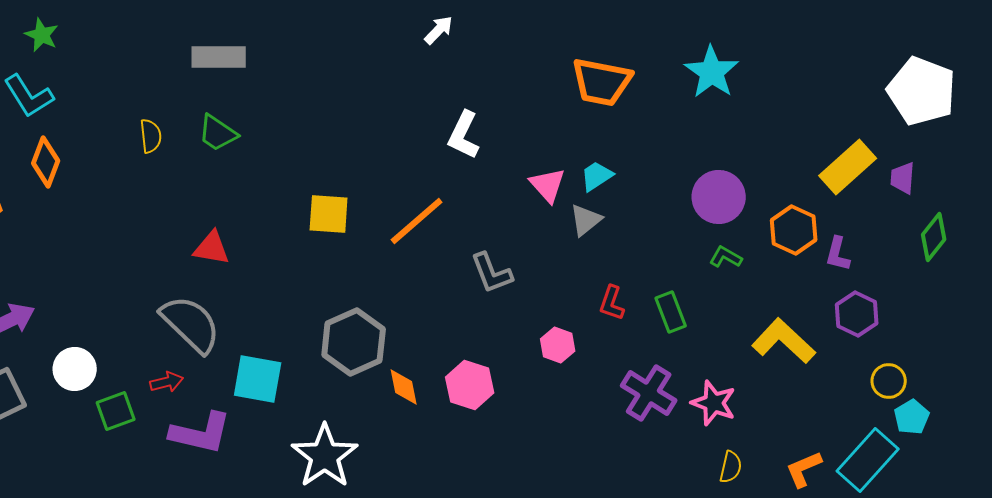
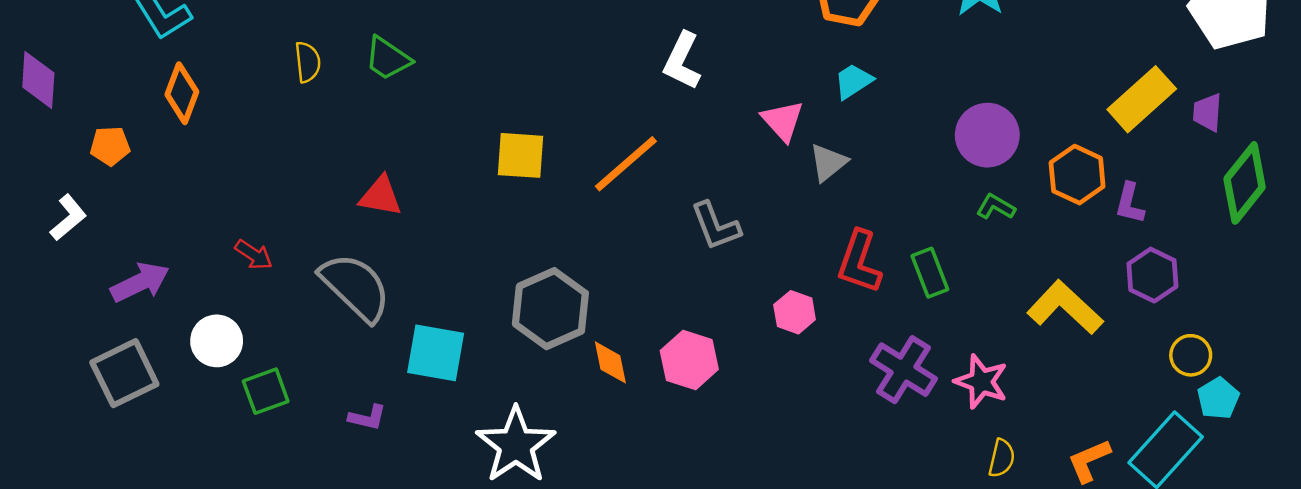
cyan trapezoid: (597, 176) -> (853, 81), moved
green diamond: (934, 237) -> (1245, 183), size x1.4
red L-shape: (612, 303) -> (859, 262), size x1.5
red arrow: (167, 382) -> (254, 255), moved, turned 48
purple L-shape: (201, 433) -> (367, 417), size x0.5

